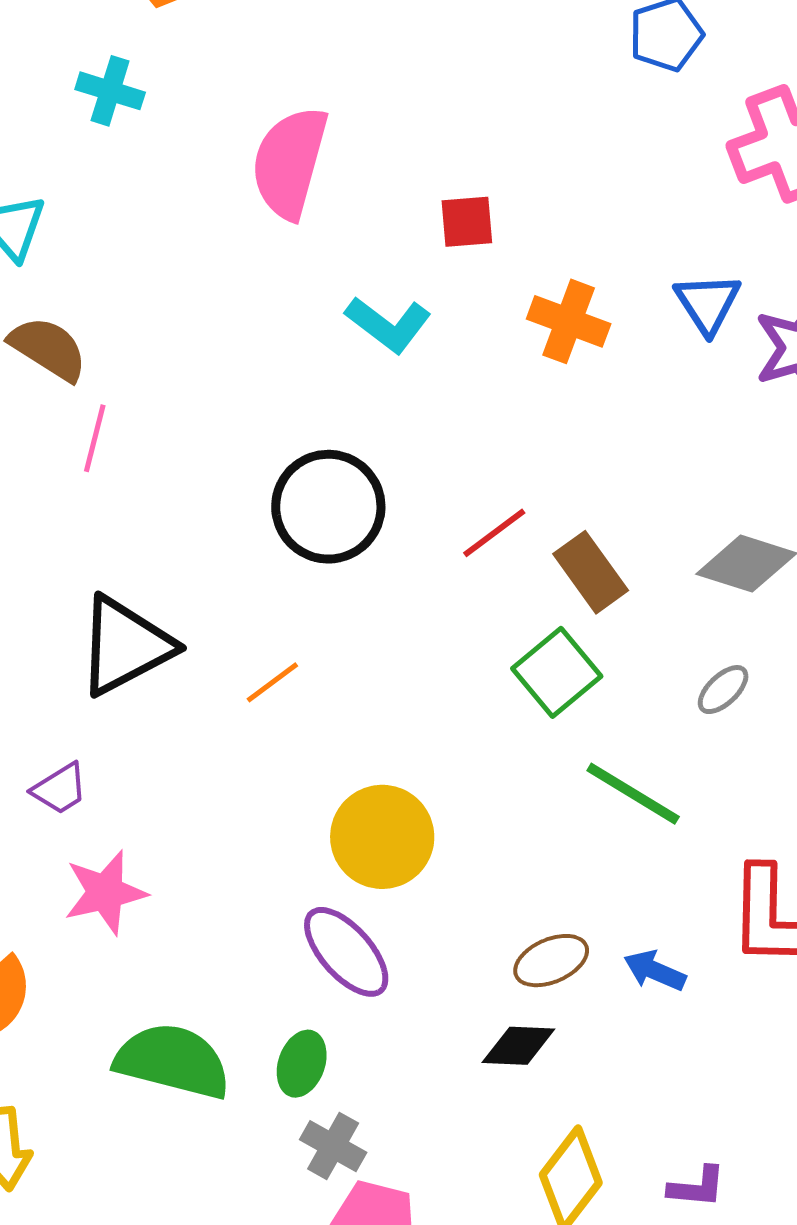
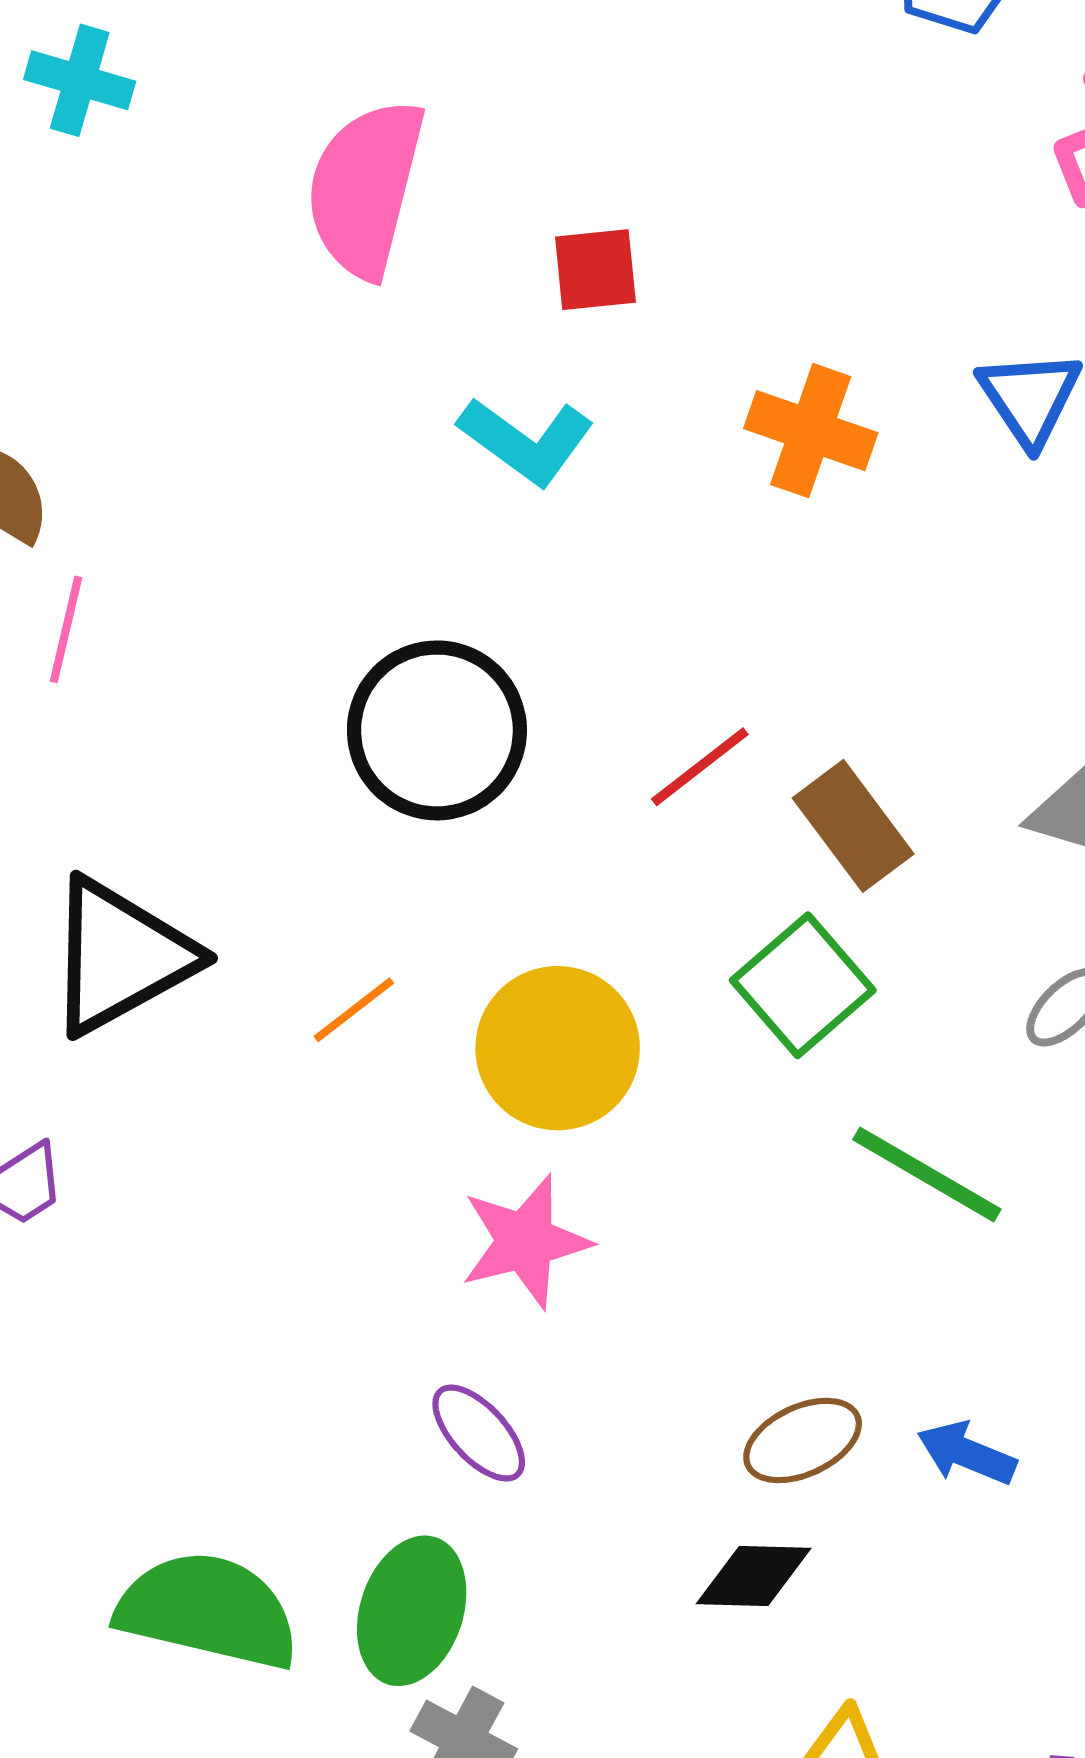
red square: (467, 222) -> (595, 270), moved
yellow circle: (382, 837) -> (558, 1048), moved
pink star: (105, 892) -> (525, 1241), moved
purple ellipse: (346, 952) -> (479, 1433), size x0.7
green ellipse: (302, 1064) -> (412, 1611), size x1.4

